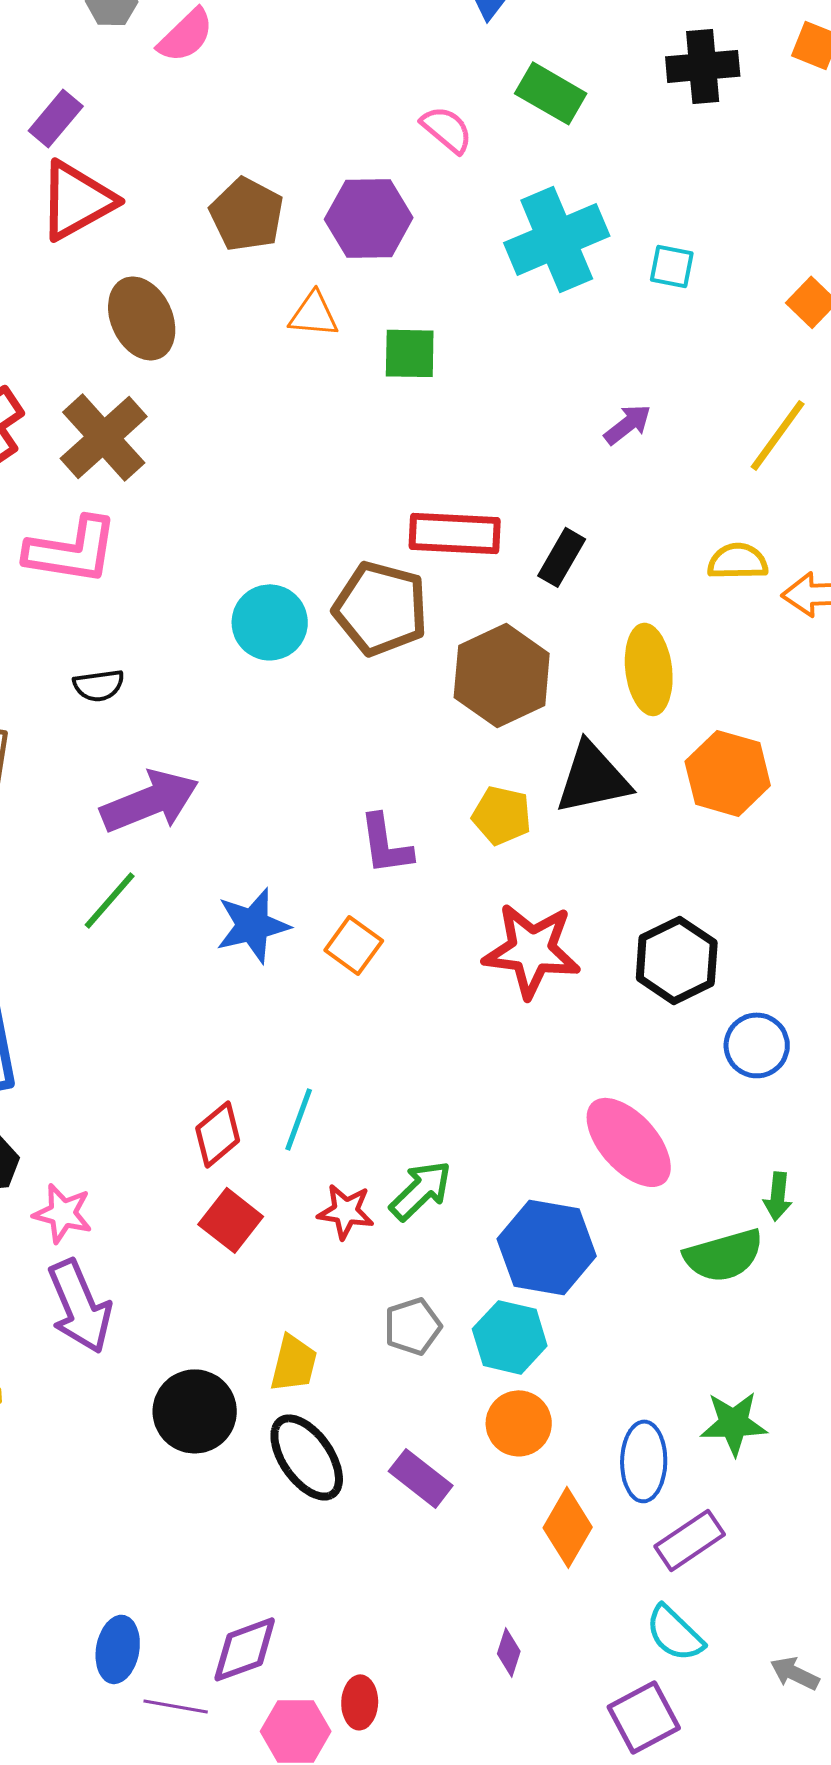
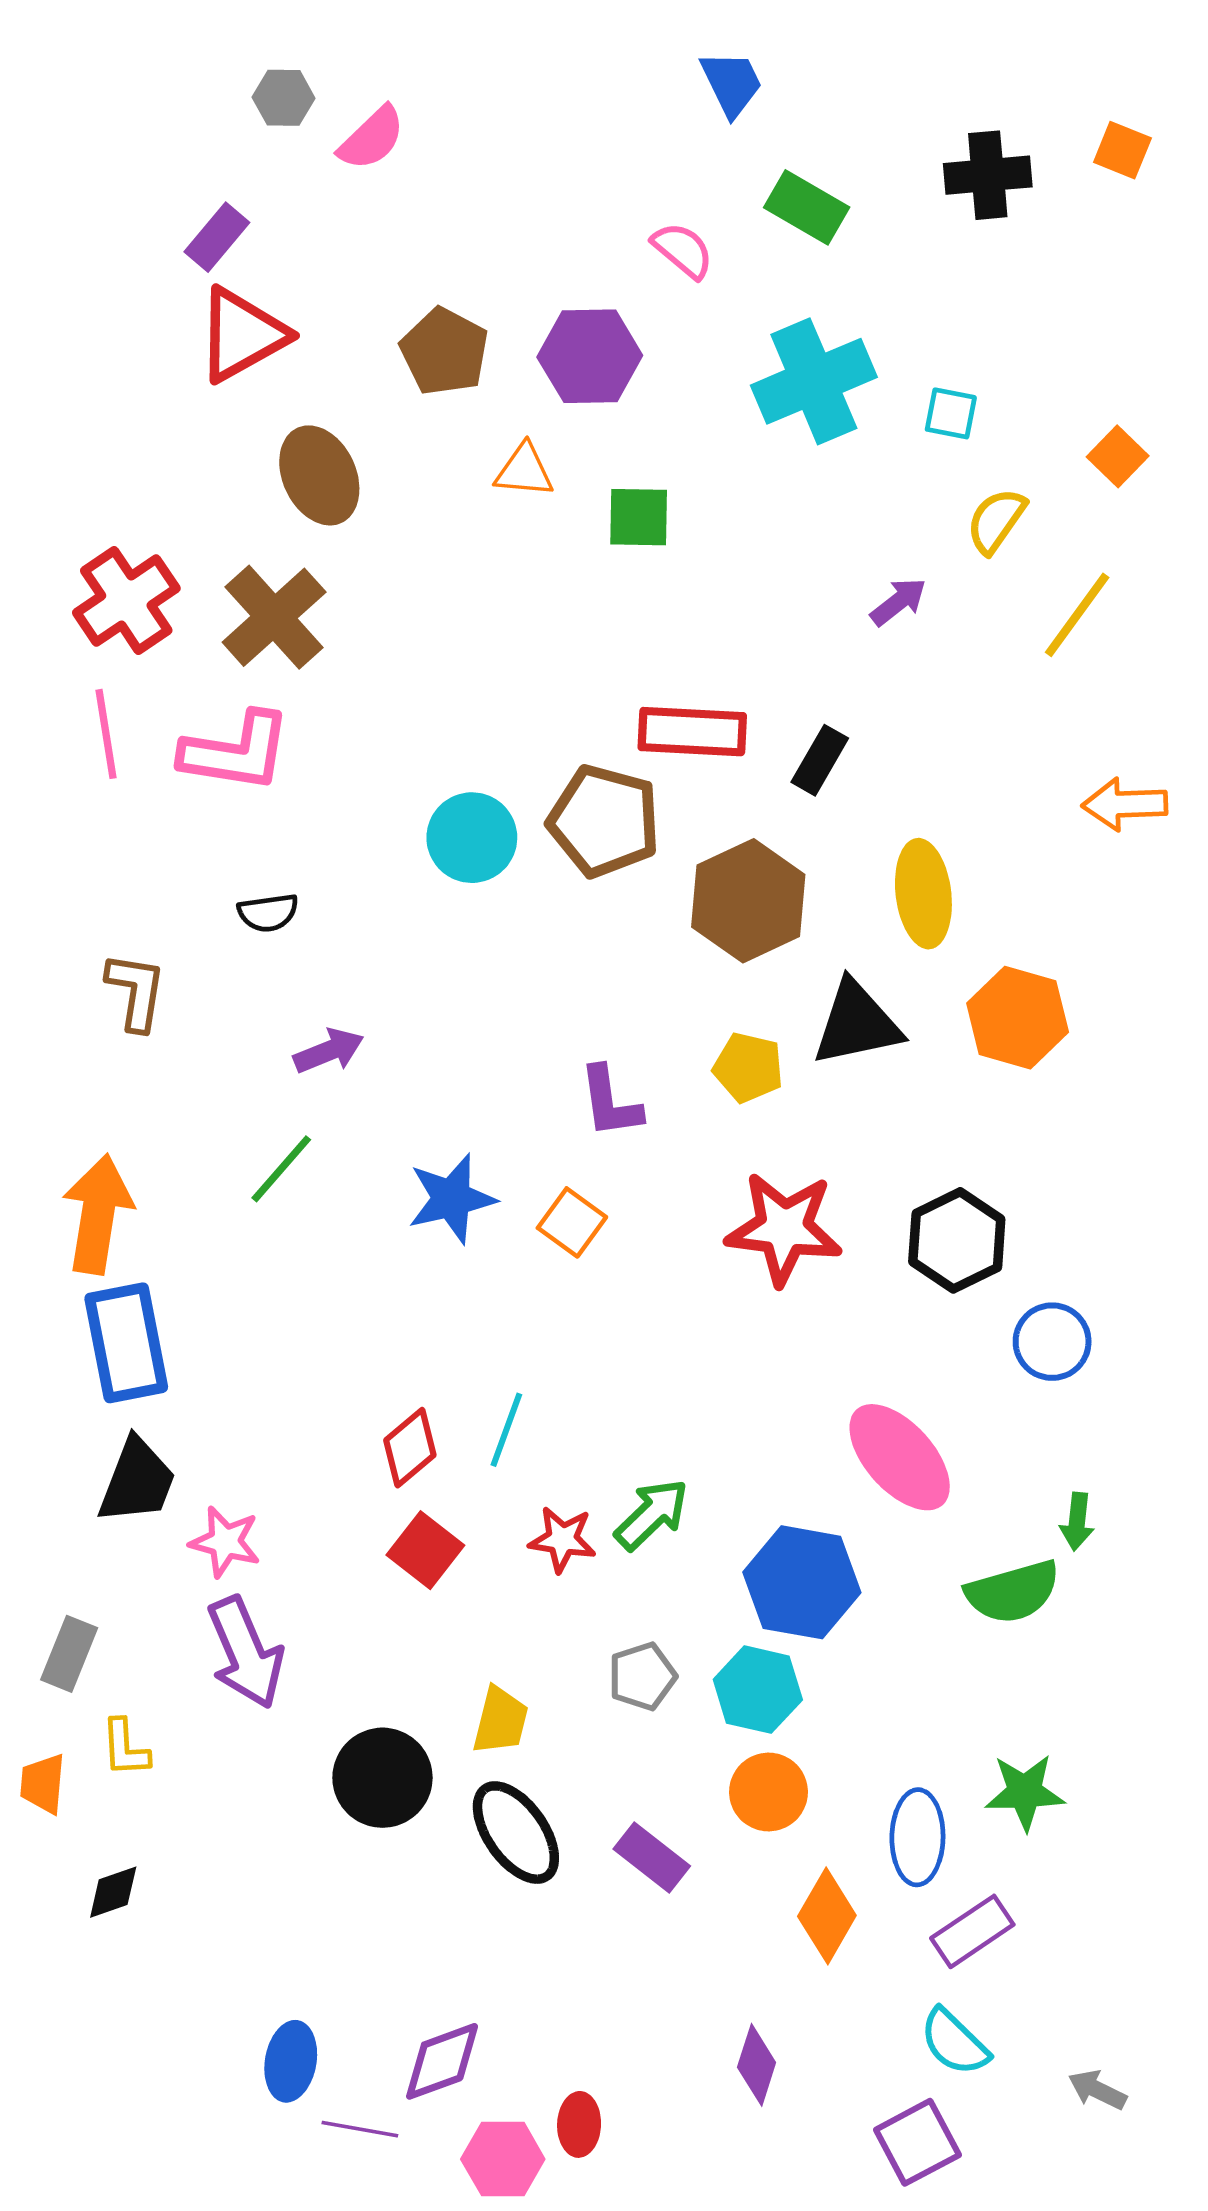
yellow semicircle: (738, 561) -> (996, 521), moved, turned -54
purple arrow: (150, 801) -> (329, 1051), size x0.6
purple diamond: (509, 1652) -> (757, 2065), size x1.4

